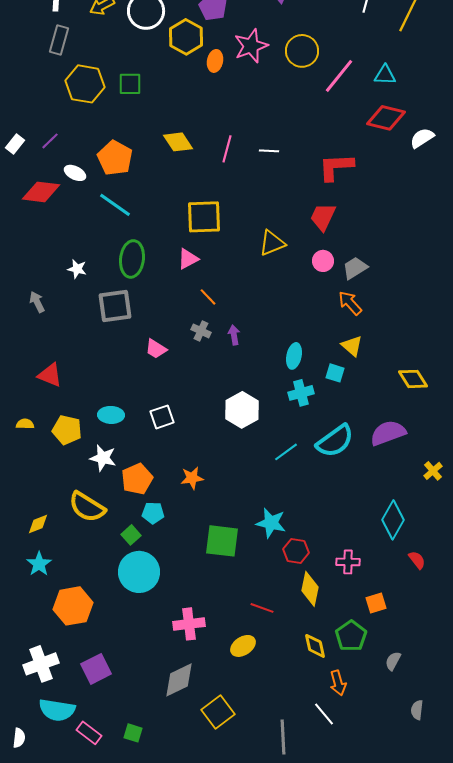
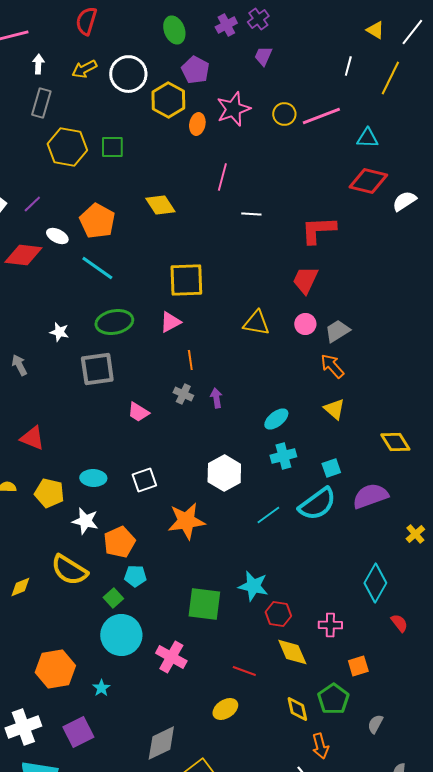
yellow circle: (302, 51) -> (284, 114), size x0.7
pink line: (339, 76) -> (321, 116), moved, turned 30
pink line: (227, 149) -> (222, 177), moved
yellow triangle: (272, 243) -> (256, 323), moved, turned 32
green ellipse: (132, 259) -> (114, 322), turned 72
orange line: (208, 297) -> (190, 360), turned 36
cyan ellipse: (294, 356) -> (276, 419), turned 40
cyan square: (335, 373) -> (331, 468), moved, turned -36
orange star: (192, 478) -> (186, 521), moved, size x1.6
cyan star: (39, 564) -> (101, 688), moved, size x0.7
yellow diamond: (310, 589) -> (292, 652), turned -36
pink cross: (189, 624) -> (171, 657), moved, turned 36

